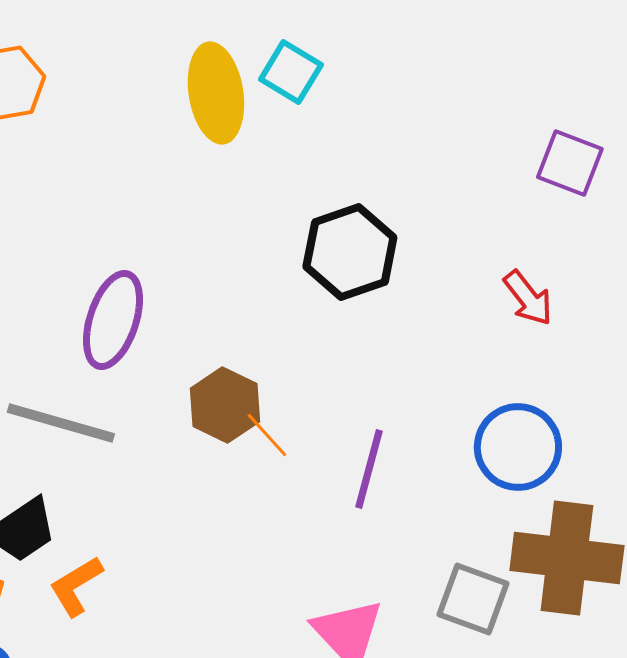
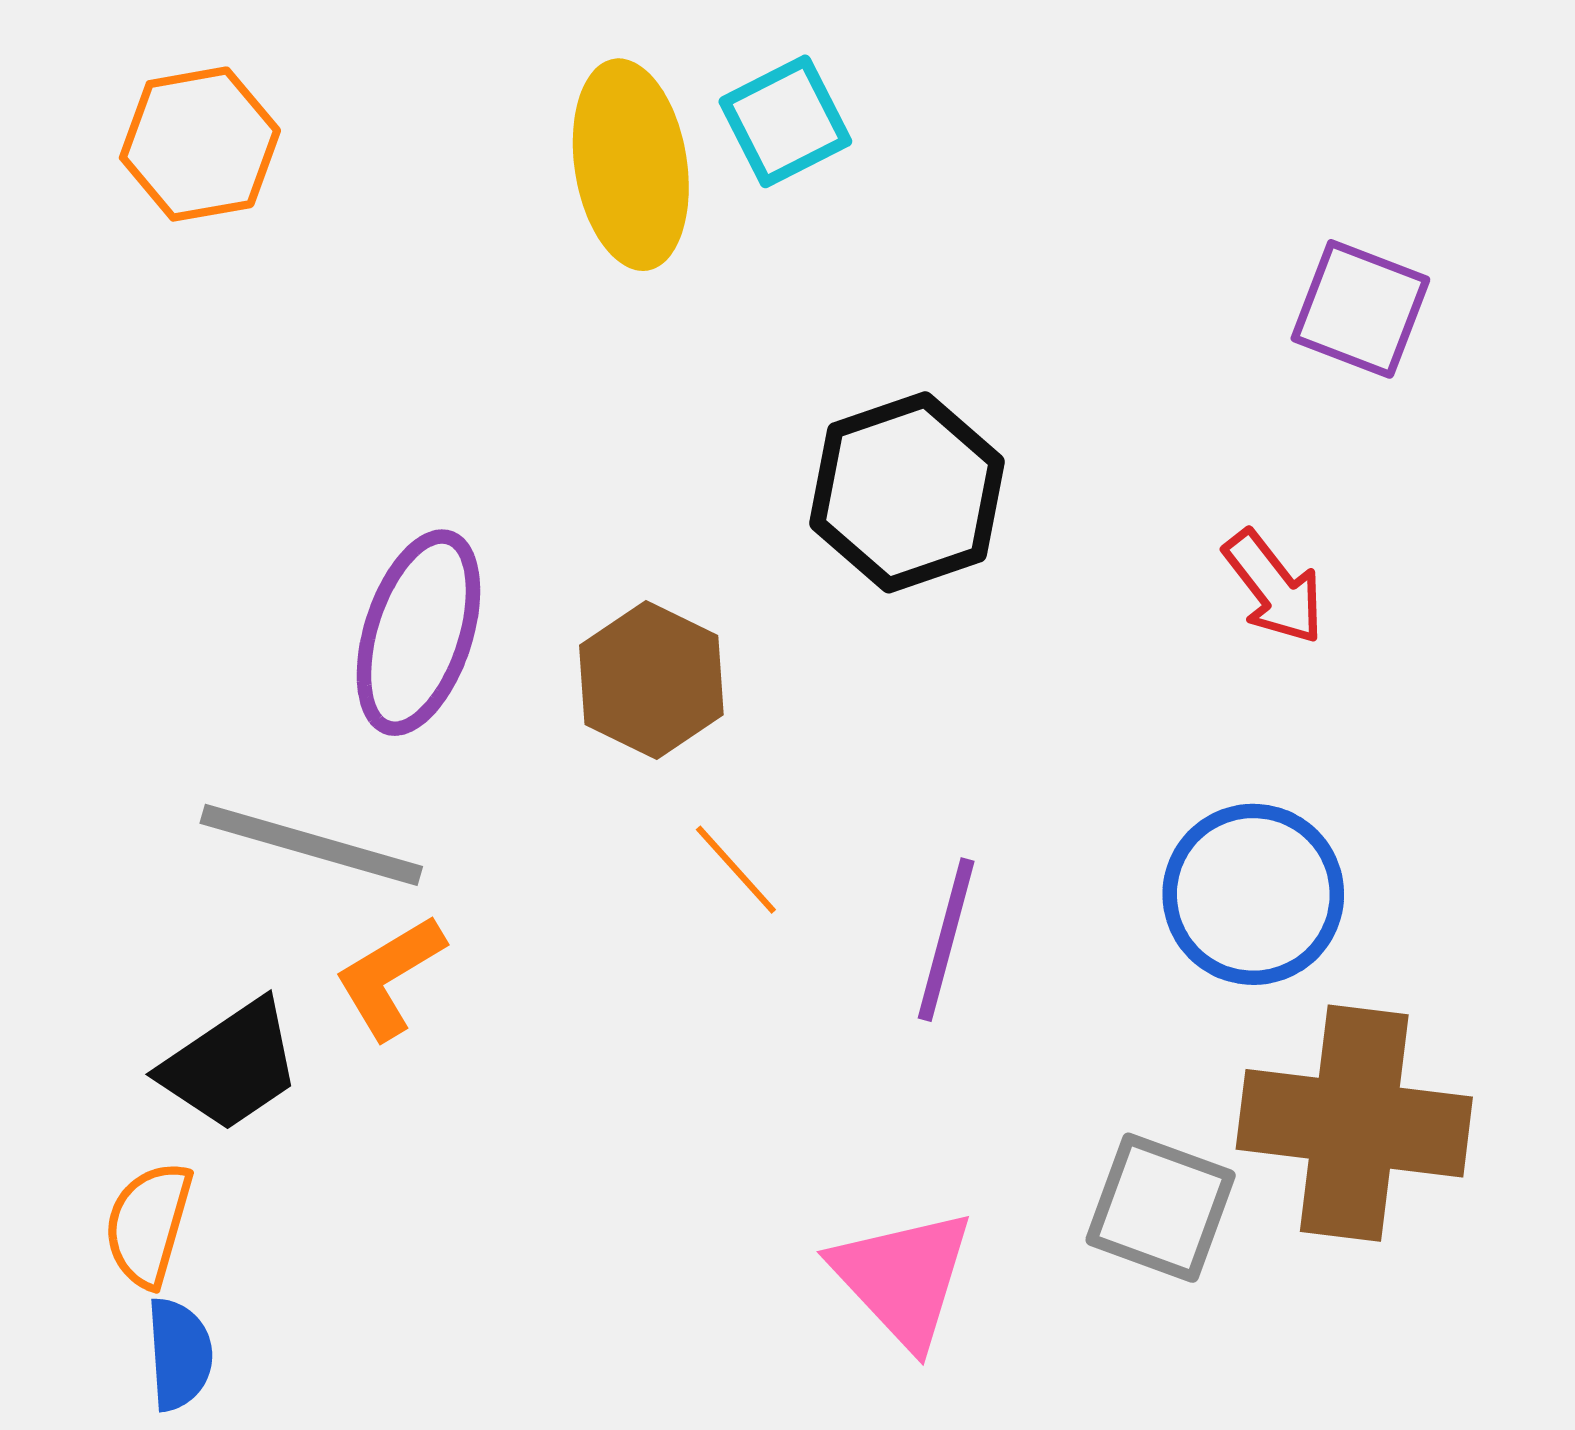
cyan square: (291, 72) -> (785, 121), turned 32
brown hexagon: (225, 405) -> (651, 680), moved
orange L-shape: (76, 586) -> (390, 977), moved

